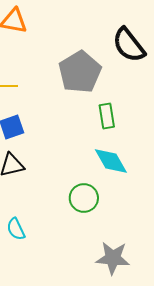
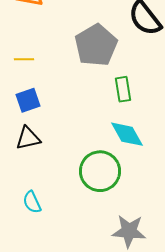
green circle: (84, 198) -> (100, 171), size x1.4

